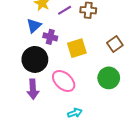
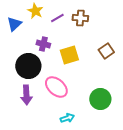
blue triangle: (34, 26) -> (14, 24), moved
green circle: (109, 78) -> (100, 99), moved

